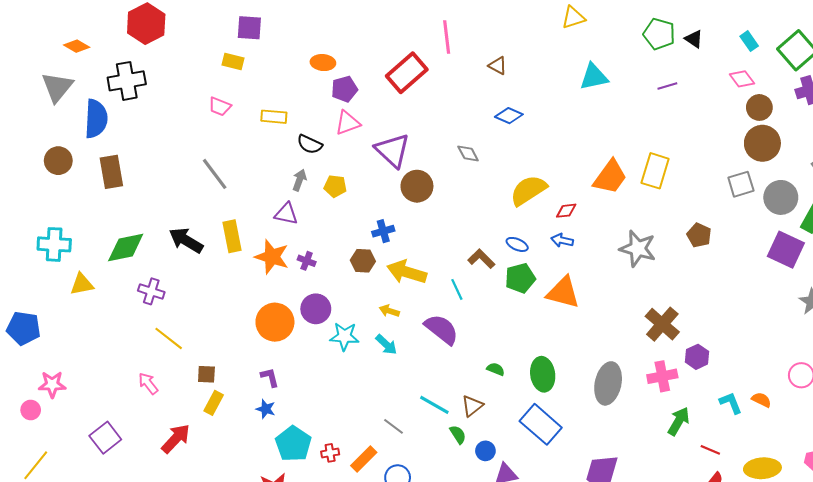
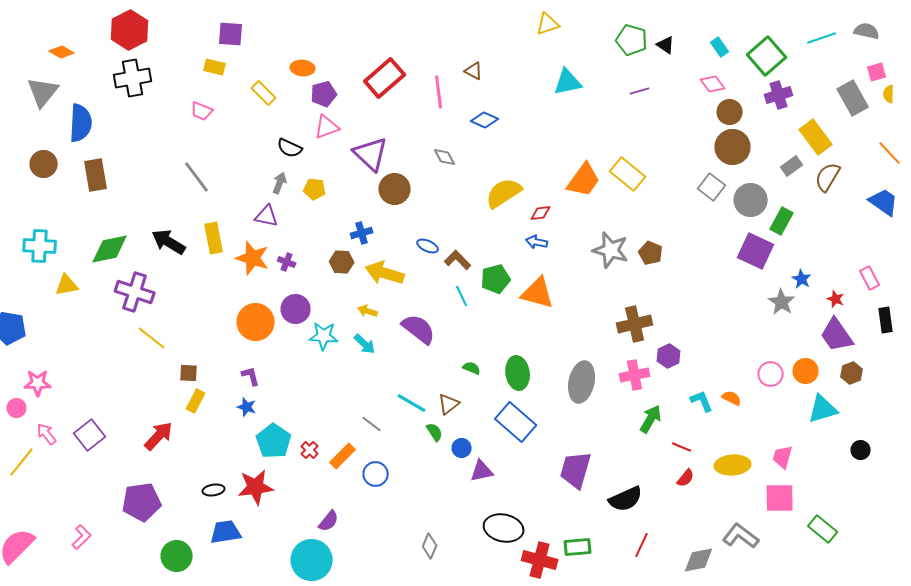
pink line: (447, 37) -> (439, 92), moved
black cross: (127, 81) -> (133, 78), moved
yellow rectangle: (274, 117) -> (264, 93), moved, turned 40
yellow rectangle: (655, 171) -> (628, 174), turned -68
gray square: (741, 184) -> (712, 187), turned -36
brown pentagon: (699, 235) -> (651, 253), moved
blue ellipse: (517, 244) -> (428, 246), moved
cyan line: (457, 289) -> (462, 296), moved
purple cross: (151, 291) -> (135, 292), size x1.5
brown cross: (662, 324) -> (635, 324), turned 36
pink arrow: (148, 383) -> (47, 434), moved
red cross: (330, 453) -> (310, 450), turned -36

